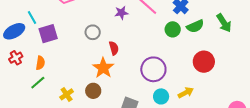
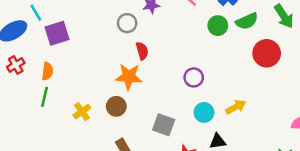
gray circle: (93, 32) -> (127, 23), moved
red circle: (204, 62) -> (267, 53), moved
orange star: (103, 68) -> (129, 77), turned -30
purple circle: (153, 69) -> (194, 77), size x0.6
green line: (38, 83) -> (45, 97), turned -35

